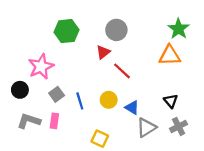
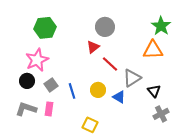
green hexagon: (67, 31) -> (45, 28), moved
black circle: (20, 90) -> (27, 81), moved
gray triangle: (146, 128) -> (132, 78), moved

